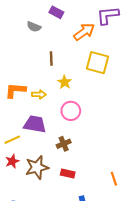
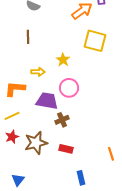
brown line: (51, 59) -> (28, 37), moved
orange L-shape: (15, 90) -> (15, 89), moved
purple trapezoid: (35, 124) -> (47, 101), moved

